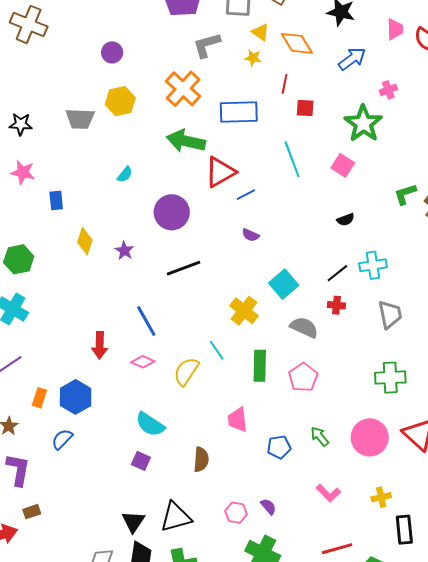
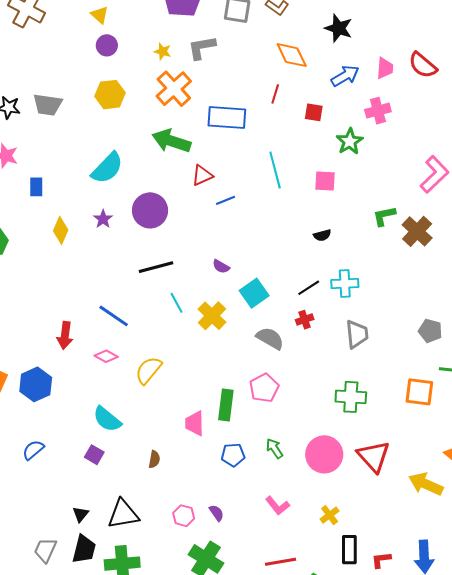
pink trapezoid: (395, 29) -> (385, 68), moved
yellow triangle: (261, 32) -> (100, 15), moved
yellow star: (253, 58) -> (163, 51), moved
pink cross: (388, 90) -> (378, 111), size x1.4
red square: (305, 108) -> (314, 112), moved
gray trapezoid: (80, 119) -> (48, 105), moved
green star: (363, 123) -> (350, 141), size x0.7
pink square: (343, 165) -> (325, 181), turned -35
red triangle: (220, 172) -> (202, 175), size x0.7
cyan semicircle: (125, 174) -> (107, 168), size x2.0
purple semicircle: (251, 235) -> (221, 266), moved
purple star: (124, 251) -> (103, 219), moved
red cross: (336, 305) -> (305, 320), turned -30
blue line: (146, 321) -> (114, 316), turned -32
cyan line: (217, 350) -> (177, 303), moved
green rectangle: (260, 366) -> (226, 405), moved
blue semicircle: (62, 439) -> (33, 450), moved
brown semicircle: (201, 459) -> (154, 459), size x0.7
yellow cross: (381, 497) -> (330, 515), turned -30
black triangle: (133, 522) -> (81, 514), size x0.7

